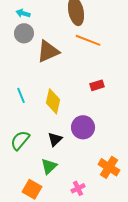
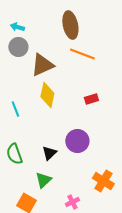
yellow diamond: (53, 101) -> (47, 95), moved
green semicircle: (20, 140) -> (14, 154), turned -60

